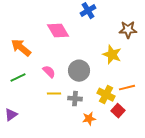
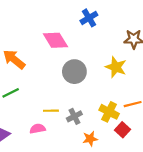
gray circle: (79, 71) -> (74, 72), moved
pink semicircle: (49, 72) -> (38, 129), moved, turned -56
gray cross: (75, 99) -> (74, 116), turned -32

